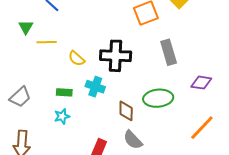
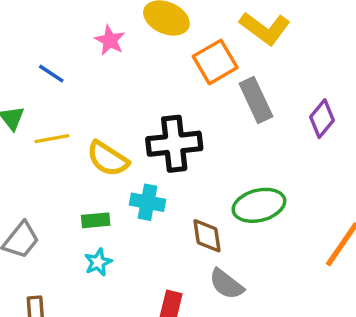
gray rectangle: (169, 52) -> (256, 100), moved
yellow semicircle: (76, 58) -> (108, 159), size x1.4
purple diamond: (201, 83) -> (322, 119), moved, turned -50

